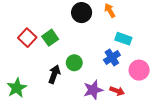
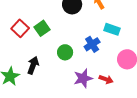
blue cross: (112, 58) -> (92, 44), moved
black arrow: (54, 74) -> (33, 65), moved

